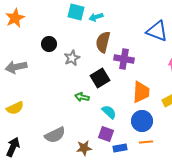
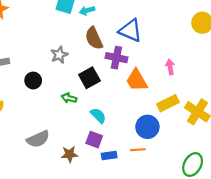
blue triangle: (157, 31) -> (130, 31), moved
brown semicircle: (103, 42) -> (94, 38), turned -40
black circle: (49, 44) -> (33, 80), moved
orange trapezoid: (141, 92) -> (137, 80), moved, turned 145
blue circle: (142, 121) -> (147, 127), moved

